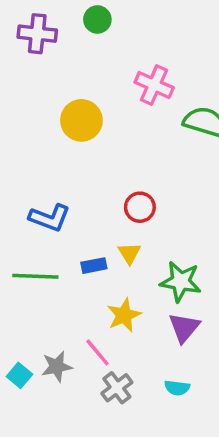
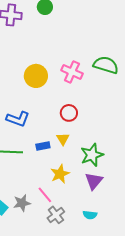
pink cross: (154, 85) -> (72, 72), moved
yellow circle: (81, 120) -> (36, 76), moved
green star: (181, 282) -> (92, 155), turned -30

